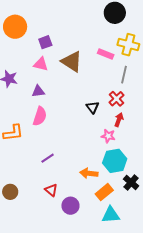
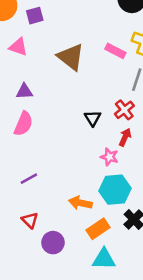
purple square: (45, 42) -> (35, 16), moved
pink triangle: (41, 64) -> (18, 47), moved

